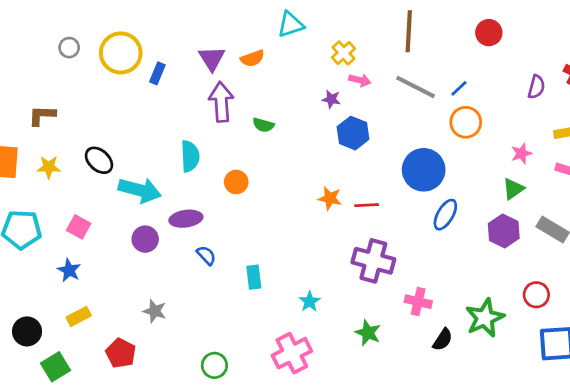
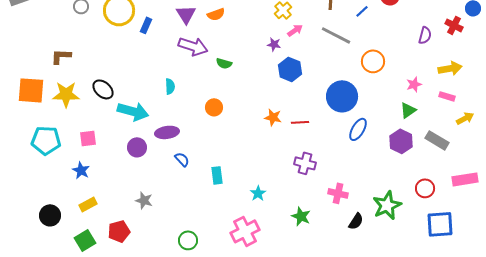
pink arrow: (360, 80) -> (295, 30), turned -49
blue line: (459, 88) -> (362, 11), moved
purple arrow: (221, 102) -> (193, 46), turned 112
cyan semicircle: (190, 156) -> (170, 86), size x0.7
yellow star: (49, 167) -> (66, 94), size x1.5
orange circle: (236, 182) -> (214, 107), moved
pink square: (79, 227) -> (88, 138), turned -36
purple cross: (373, 261) -> (305, 163), size x0.7
red pentagon: (121, 353) -> (119, 231), turned 30
green square: (56, 367) -> (85, 240), moved

